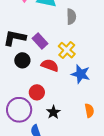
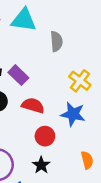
yellow cross: (67, 50) -> (80, 81), moved
red circle: (37, 92) -> (45, 136), moved

